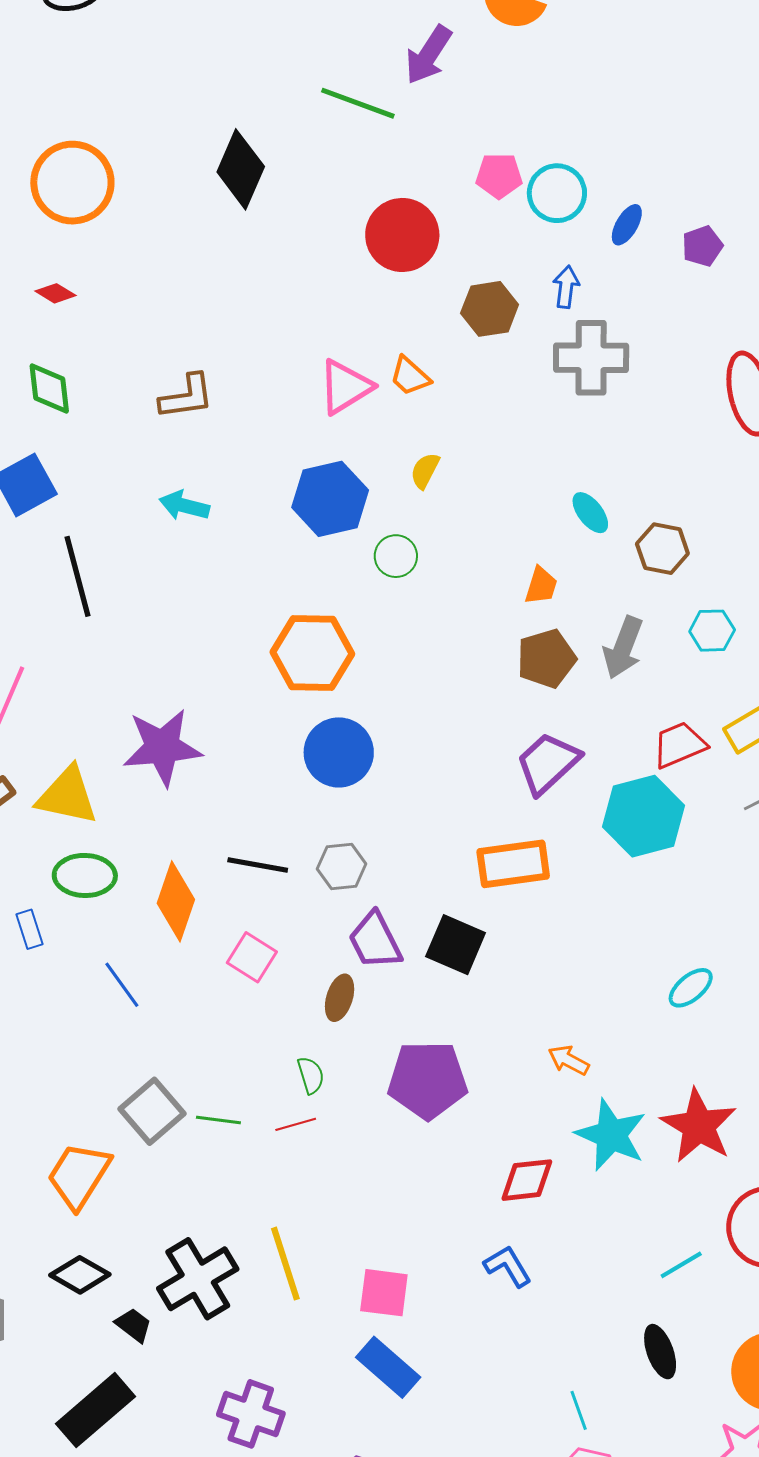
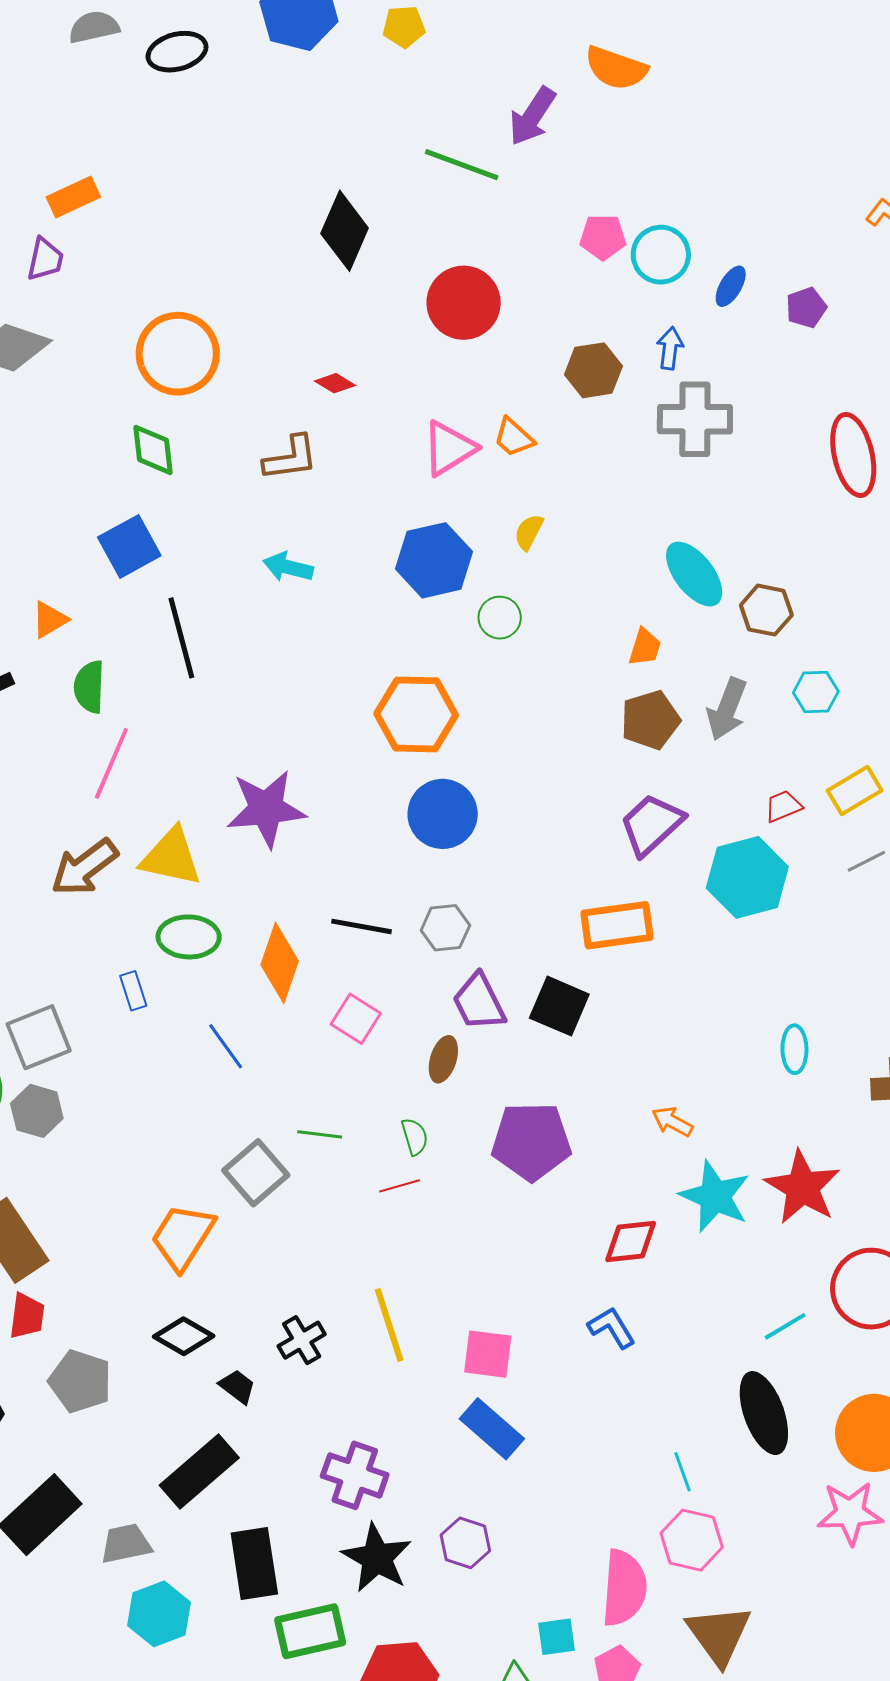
orange circle: (72, 183) -> (178, 354), moved
red circle: (402, 235) -> (464, 303), moved
red diamond: (56, 293) -> (335, 383), moved
cyan ellipse: (590, 513) -> (694, 574), size x1.6
red trapezoid: (679, 745) -> (783, 806), size x0.7
cyan ellipse: (691, 988) -> (794, 1049), turned -51
green line: (218, 1120) -> (320, 1134), moved
black cross: (198, 1279) -> (302, 1340), size x0.6
black ellipse: (660, 1352) -> (764, 1413), size x1.5

